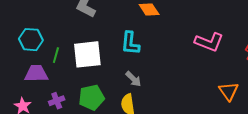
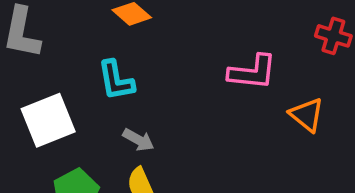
pink L-shape: (209, 42) -> (253, 72), moved

